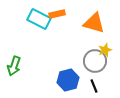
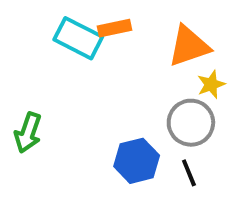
orange triangle: (94, 23) -> (189, 46), turned -35
yellow star: (105, 50) -> (211, 84), moved

